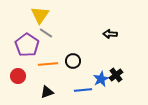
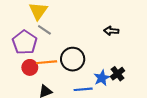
black circle: (73, 61) -> (73, 59), size x1.5
red circle: (18, 76) -> (30, 67), moved

